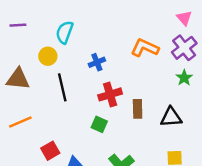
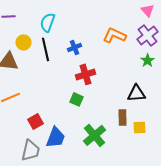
yellow circle: (48, 56) -> (24, 42), moved
black line: (62, 87) -> (46, 49), moved
brown rectangle: (138, 109) -> (122, 117), moved

